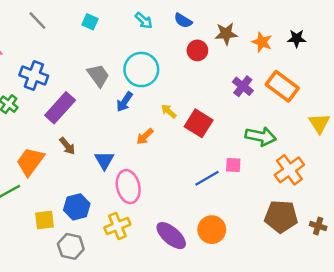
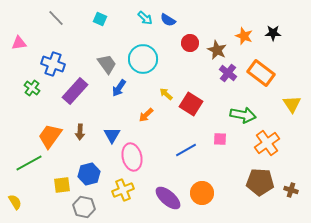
blue semicircle: (183, 21) -> (168, 20), moved
brown star: (226, 34) -> (217, 50), moved, turned 30
blue arrow: (125, 102) -> (119, 88), moved
brown arrow: (67, 146) -> (80, 132), moved, turned 42
blue line: (207, 178) -> (186, 150), moved

